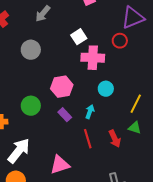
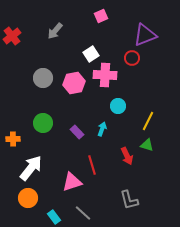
gray circle: (31, 50) -> (43, 78), moved
pink hexagon: (62, 87) -> (74, 83), moved
red line: (88, 139) -> (92, 165), moved

